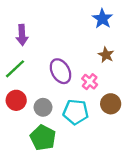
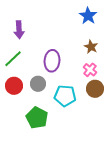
purple ellipse: (61, 71) -> (52, 61), turned 35
pink cross: (90, 82) -> (90, 70), moved
gray circle: (43, 107) -> (38, 84), moved

